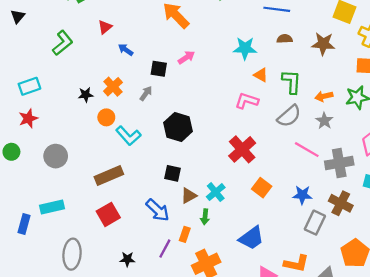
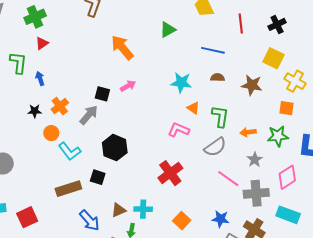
red triangle: (105, 27) -> (42, 43), moved
green L-shape: (63, 43) -> (18, 63), turned -50
blue arrow: (126, 50) -> (40, 78), moved, turned 32
gray arrow: (146, 93) -> (89, 115), size x1.5
gray star: (324, 121) -> (255, 160), moved
black square: (172, 173) -> (98, 177), moved
brown rectangle: (109, 175) -> (68, 189), moved
orange square: (262, 188) -> (182, 221), moved
cyan cross: (216, 192) -> (143, 209), turned 36
red square: (108, 214) -> (27, 217), moved

